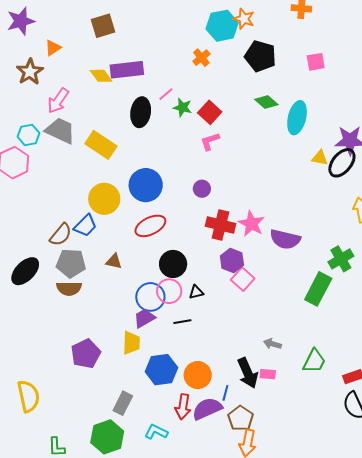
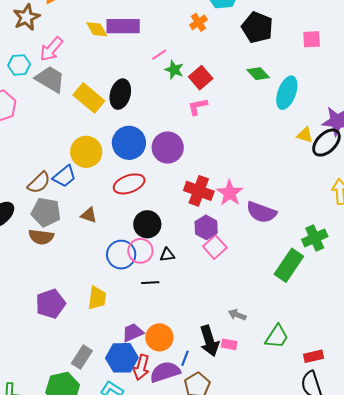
black ellipse: (141, 112) -> (120, 94), moved
cyan hexagon: (28, 135) -> (19, 65), moved
purple circle: (202, 189) -> (168, 148), moved, size x1.8
purple trapezoid: (144, 318) -> (133, 333), moved
blue hexagon: (161, 370) -> (122, 358), moved

